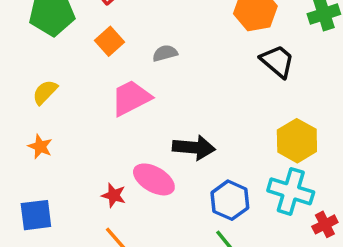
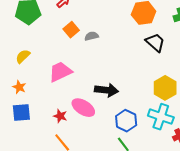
orange square: (109, 41) -> (71, 30), moved
pink trapezoid: (131, 98) -> (60, 72), moved
blue square: (36, 215) -> (21, 113), moved

